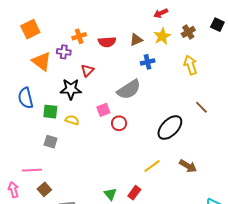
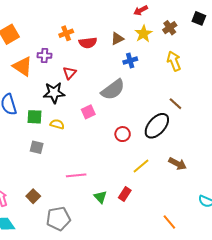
orange cross: (79, 36) -> (66, 33), moved
brown line: (201, 107) -> (175, 104), moved
red circle: (119, 123) -> (123, 134), moved
pink line: (32, 170) -> (76, 175), moved

